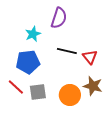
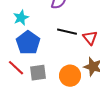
cyan star: (33, 34) -> (21, 18), moved
blue pentagon: (28, 62) -> (28, 43), turned -30

